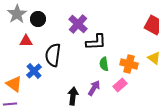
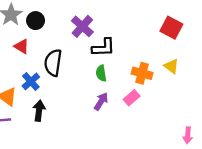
red triangle: (26, 41) -> (21, 46), turned 32
green semicircle: (104, 64) -> (101, 73), moved
black arrow: (73, 96) -> (39, 111), moved

